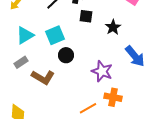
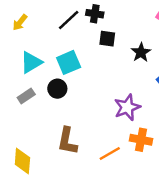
black circle: (66, 55) -> (57, 89), moved
purple star: (102, 71) -> (127, 107), turned 30
brown L-shape: (43, 77) -> (67, 141), moved, turned 70

